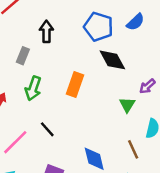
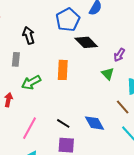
blue pentagon: (98, 27) -> (68, 20), turned -30
green arrow: (33, 88) -> (31, 82), turned 60
black line: (47, 129) -> (63, 123), moved

